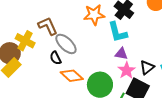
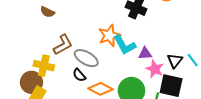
orange star: (94, 15) -> (109, 36), moved
brown L-shape: (48, 26) -> (63, 45), turned 100
cyan L-shape: (117, 32) -> (125, 45), moved

